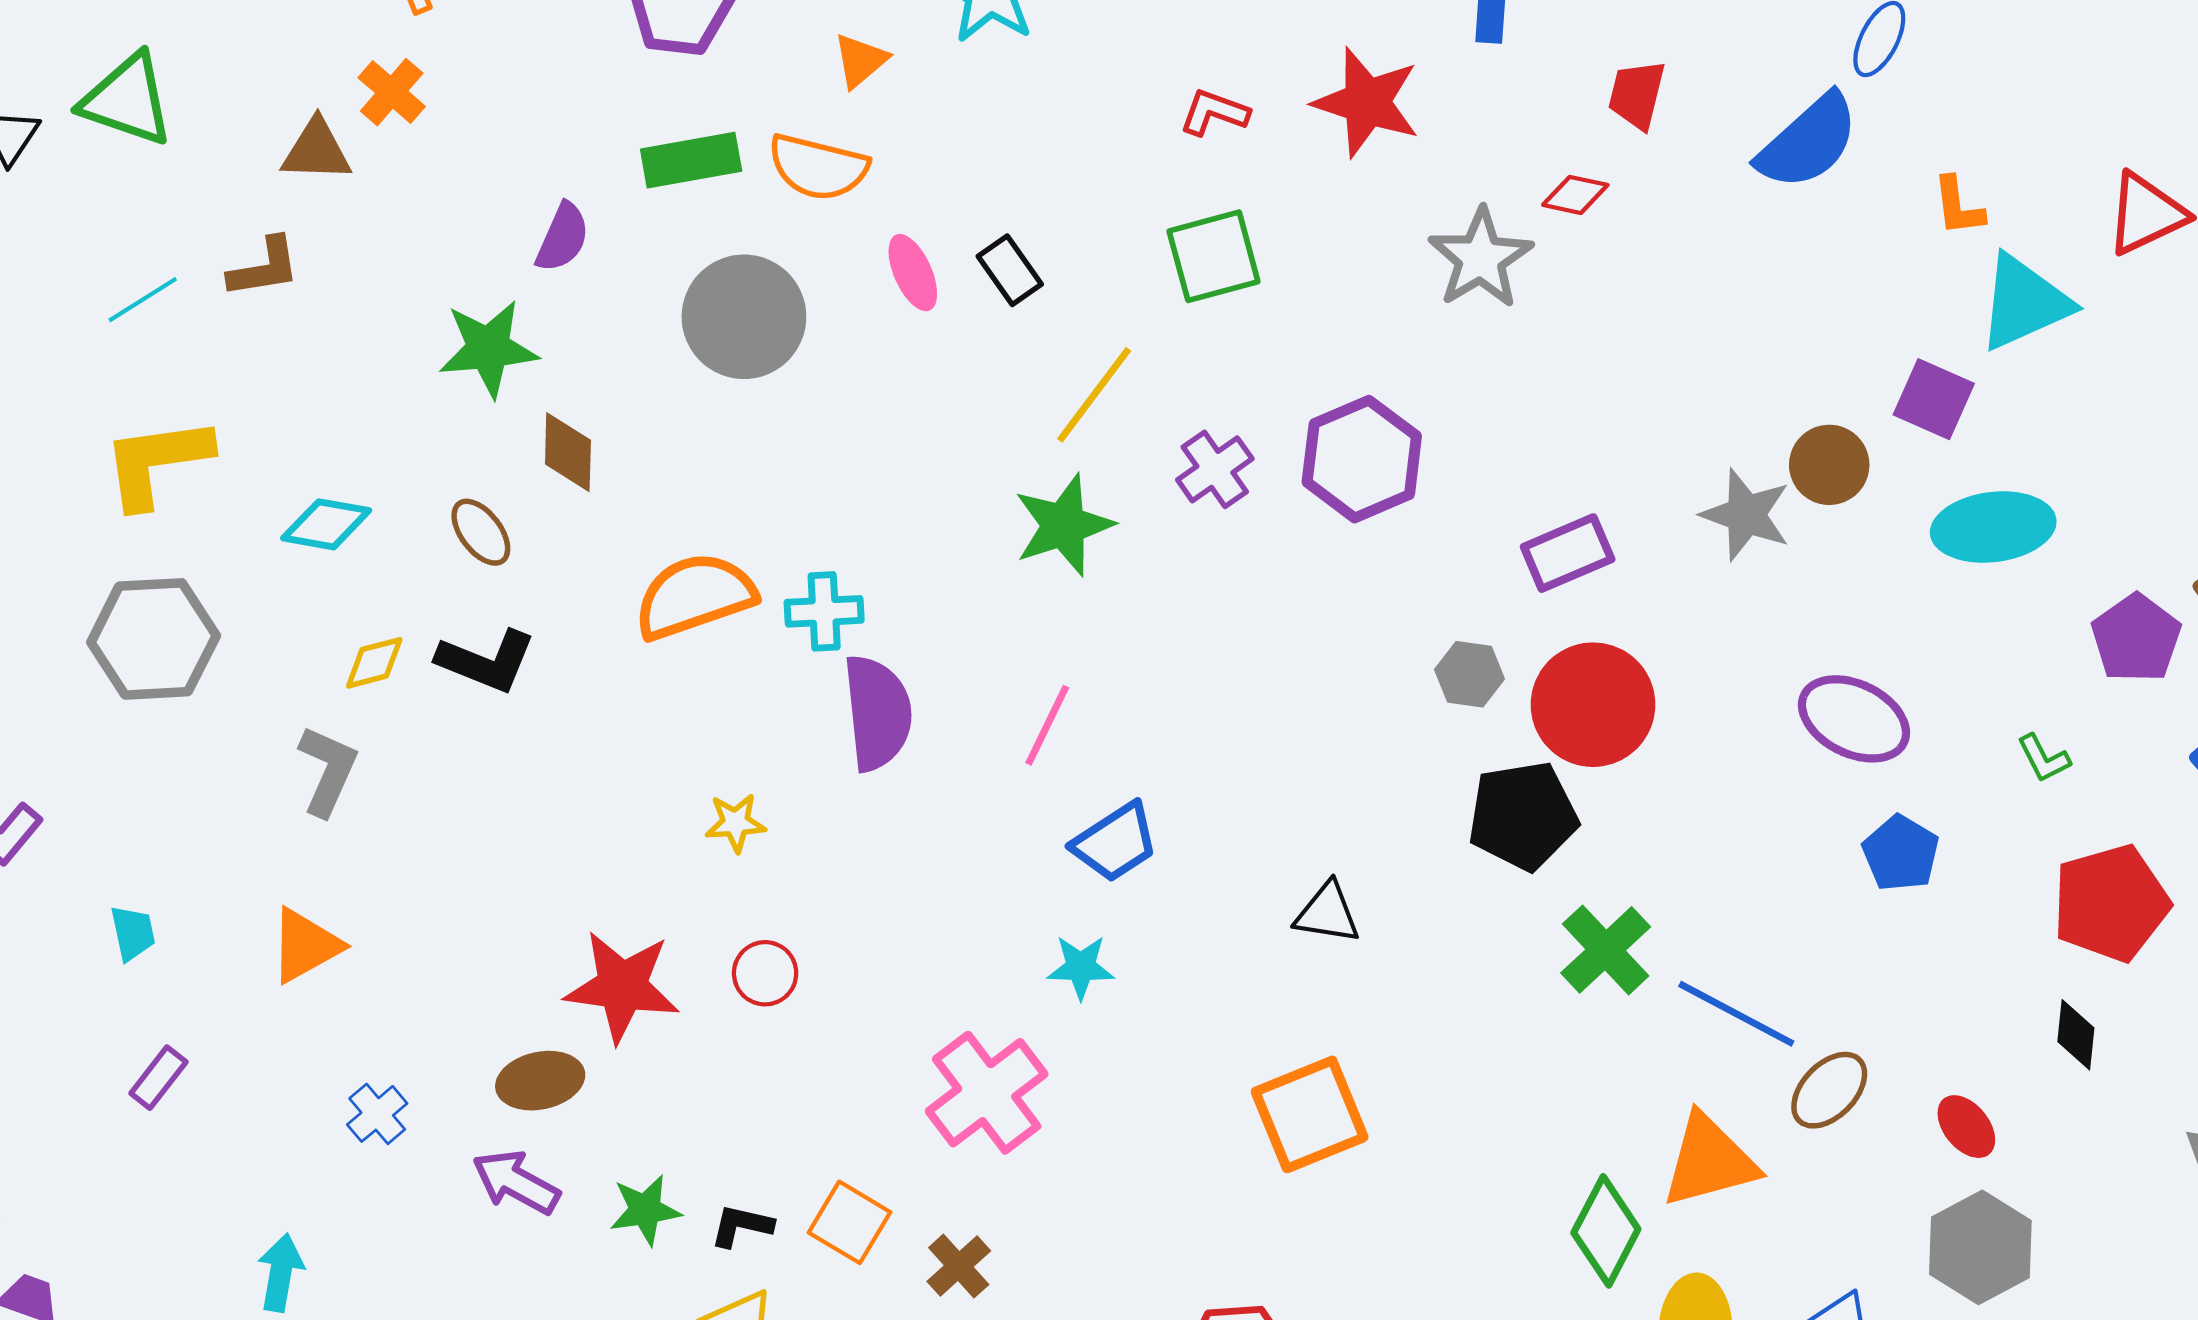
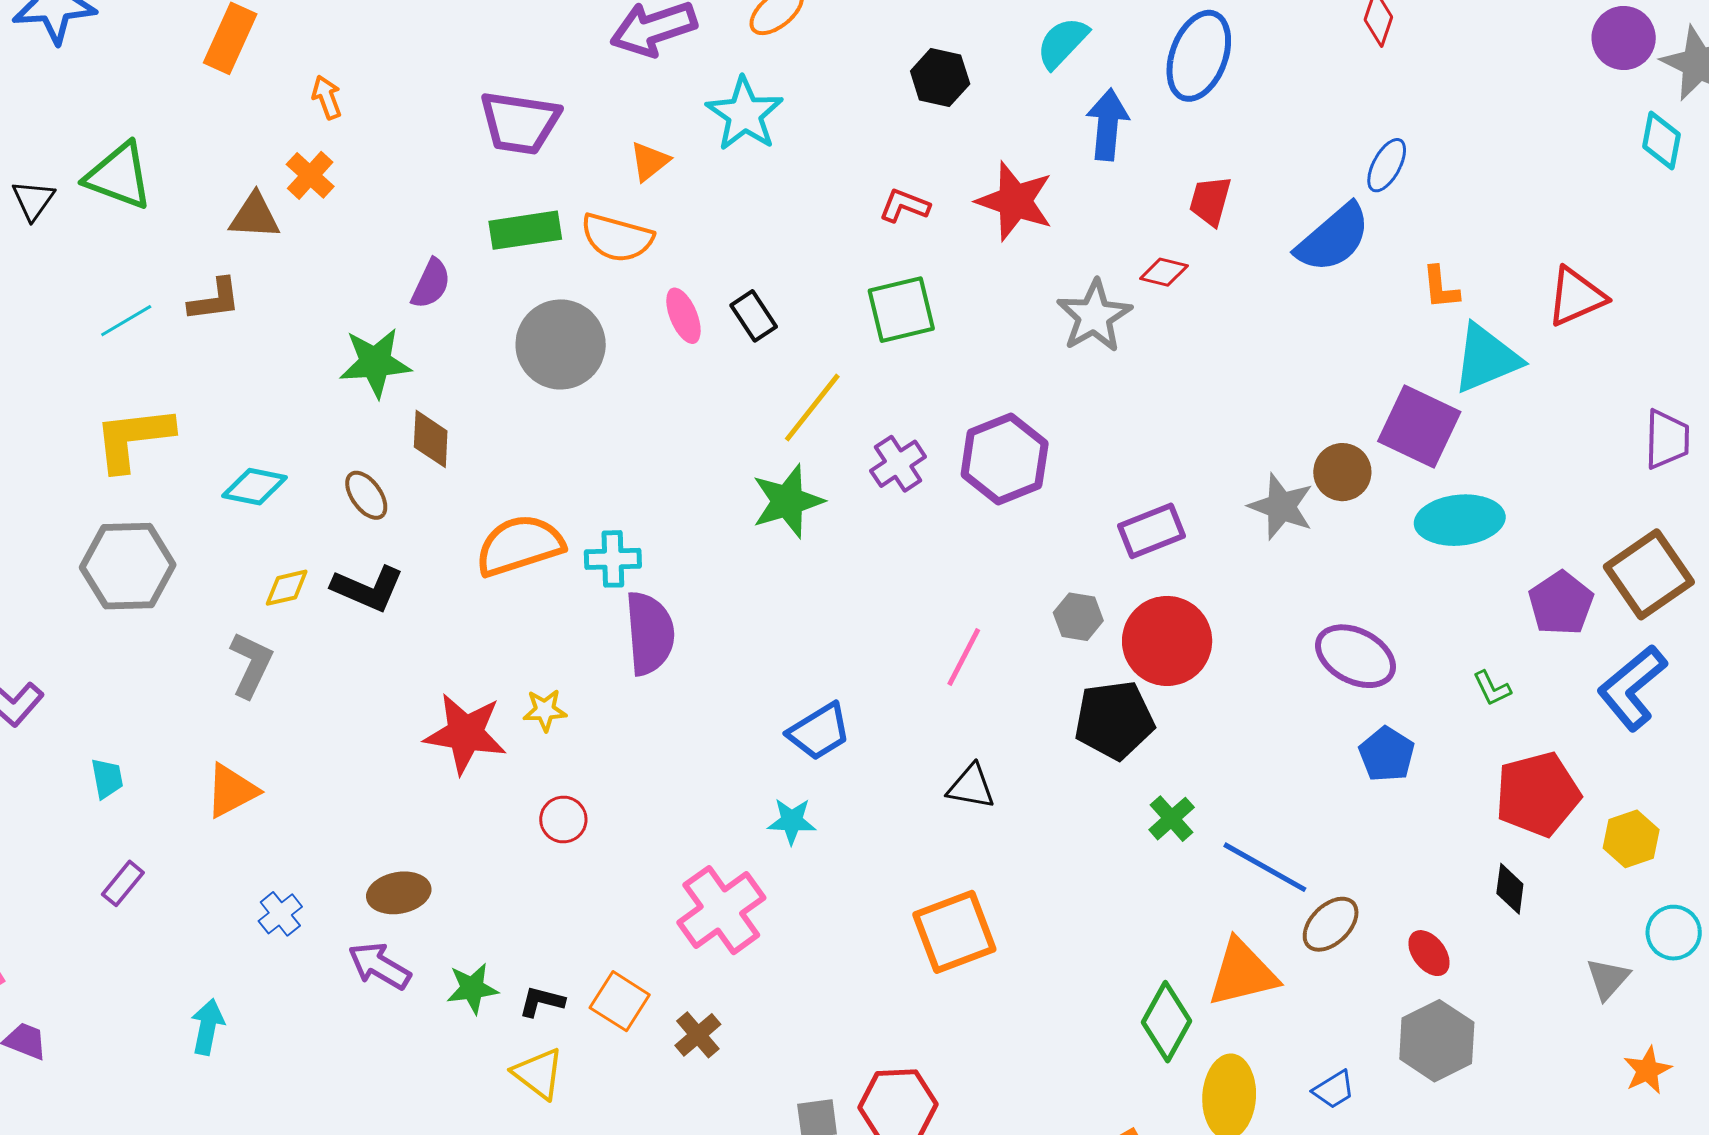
purple square: (1934, 399) -> (1419, 427), size x1.4
pink line: (1047, 725) -> (964, 657), moved
green cross: (1606, 950) -> (1172, 819), size x0.7
red star: (622, 986) -> (465, 734), moved

